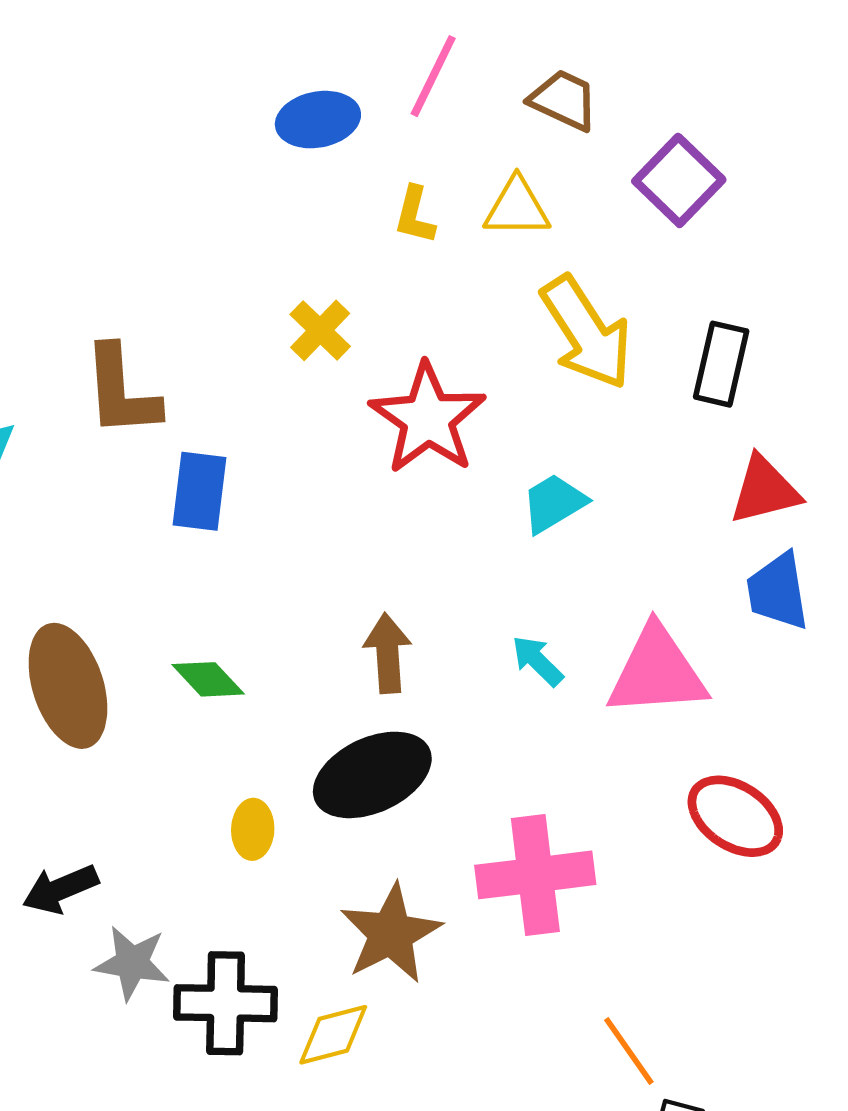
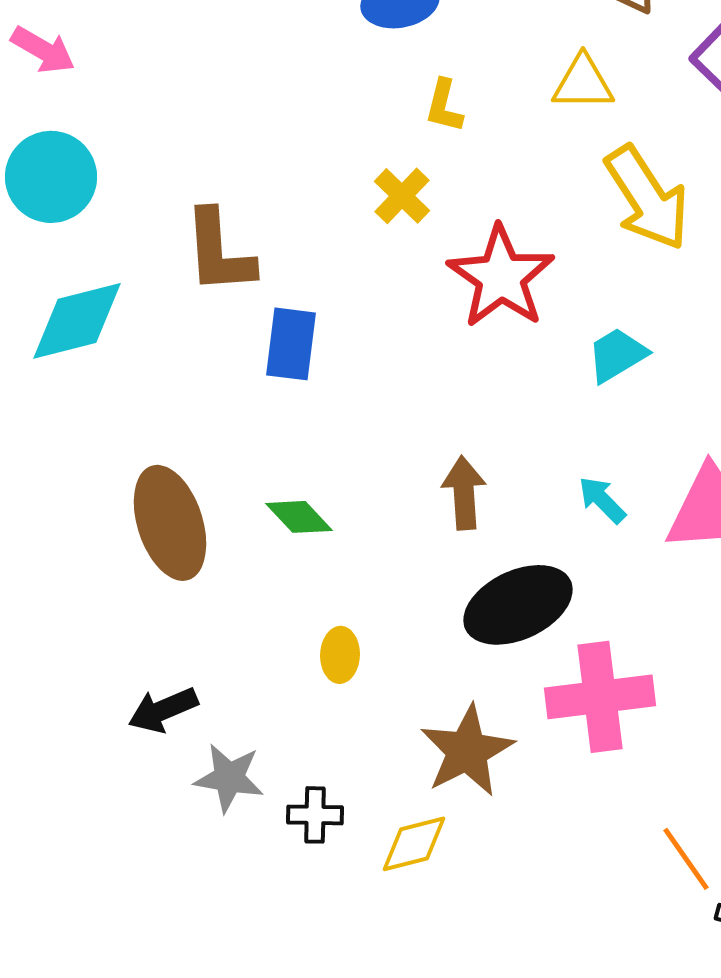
yellow L-shape: (415, 215) -> (444, 106), moved
black ellipse: (372, 775) -> (518, 605), moved
black cross: (226, 1003) -> (315, 815), size x0.6

